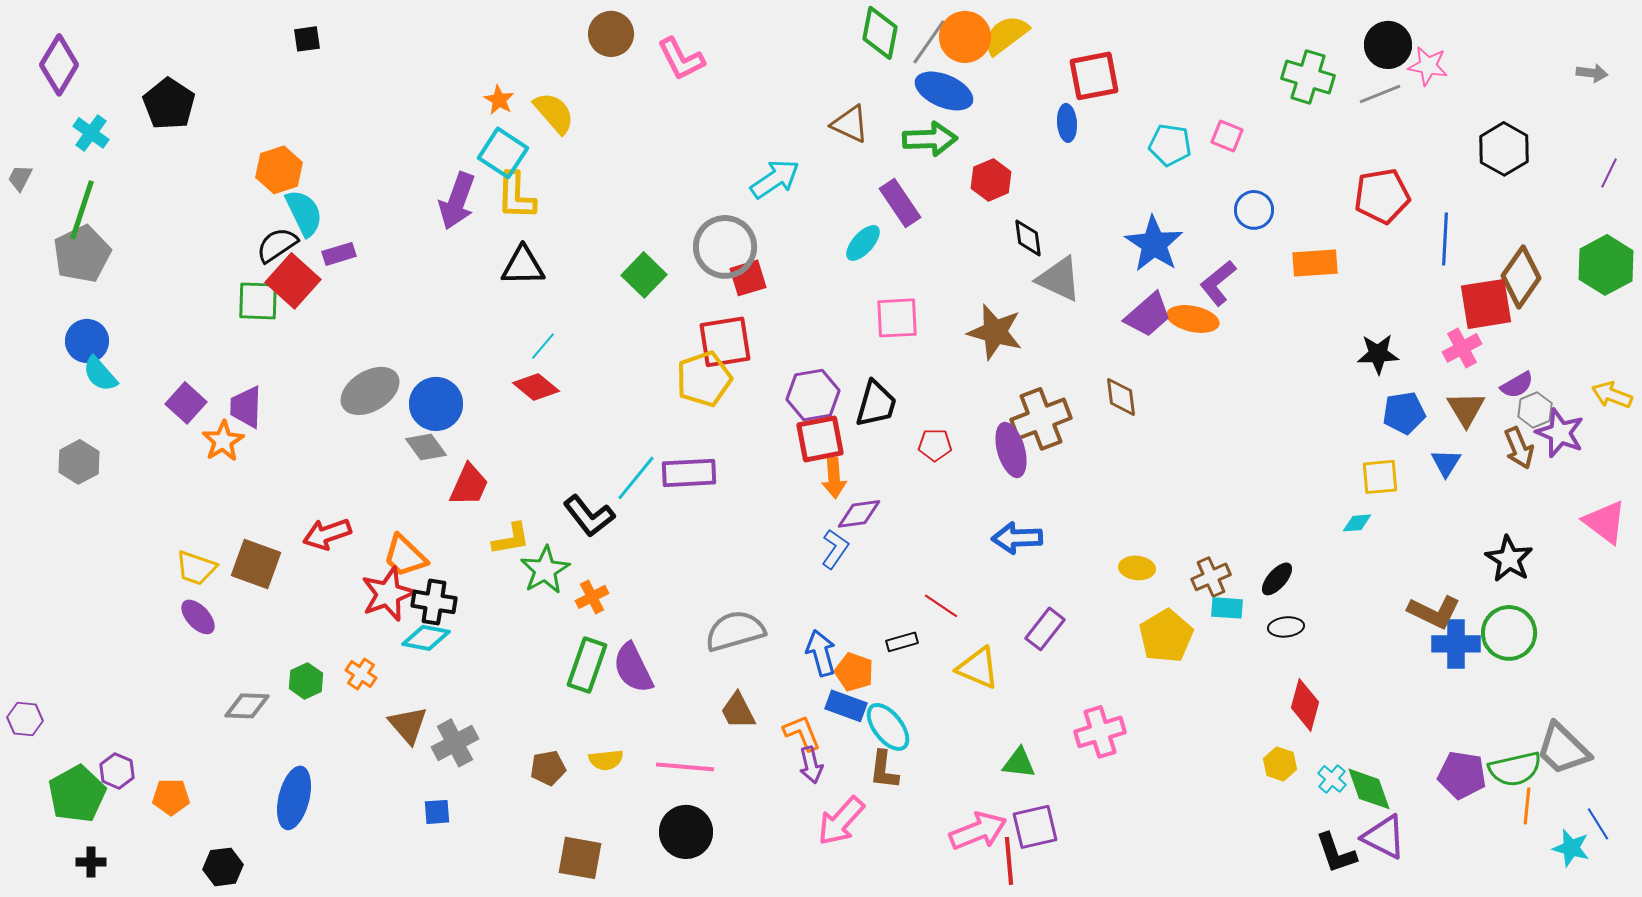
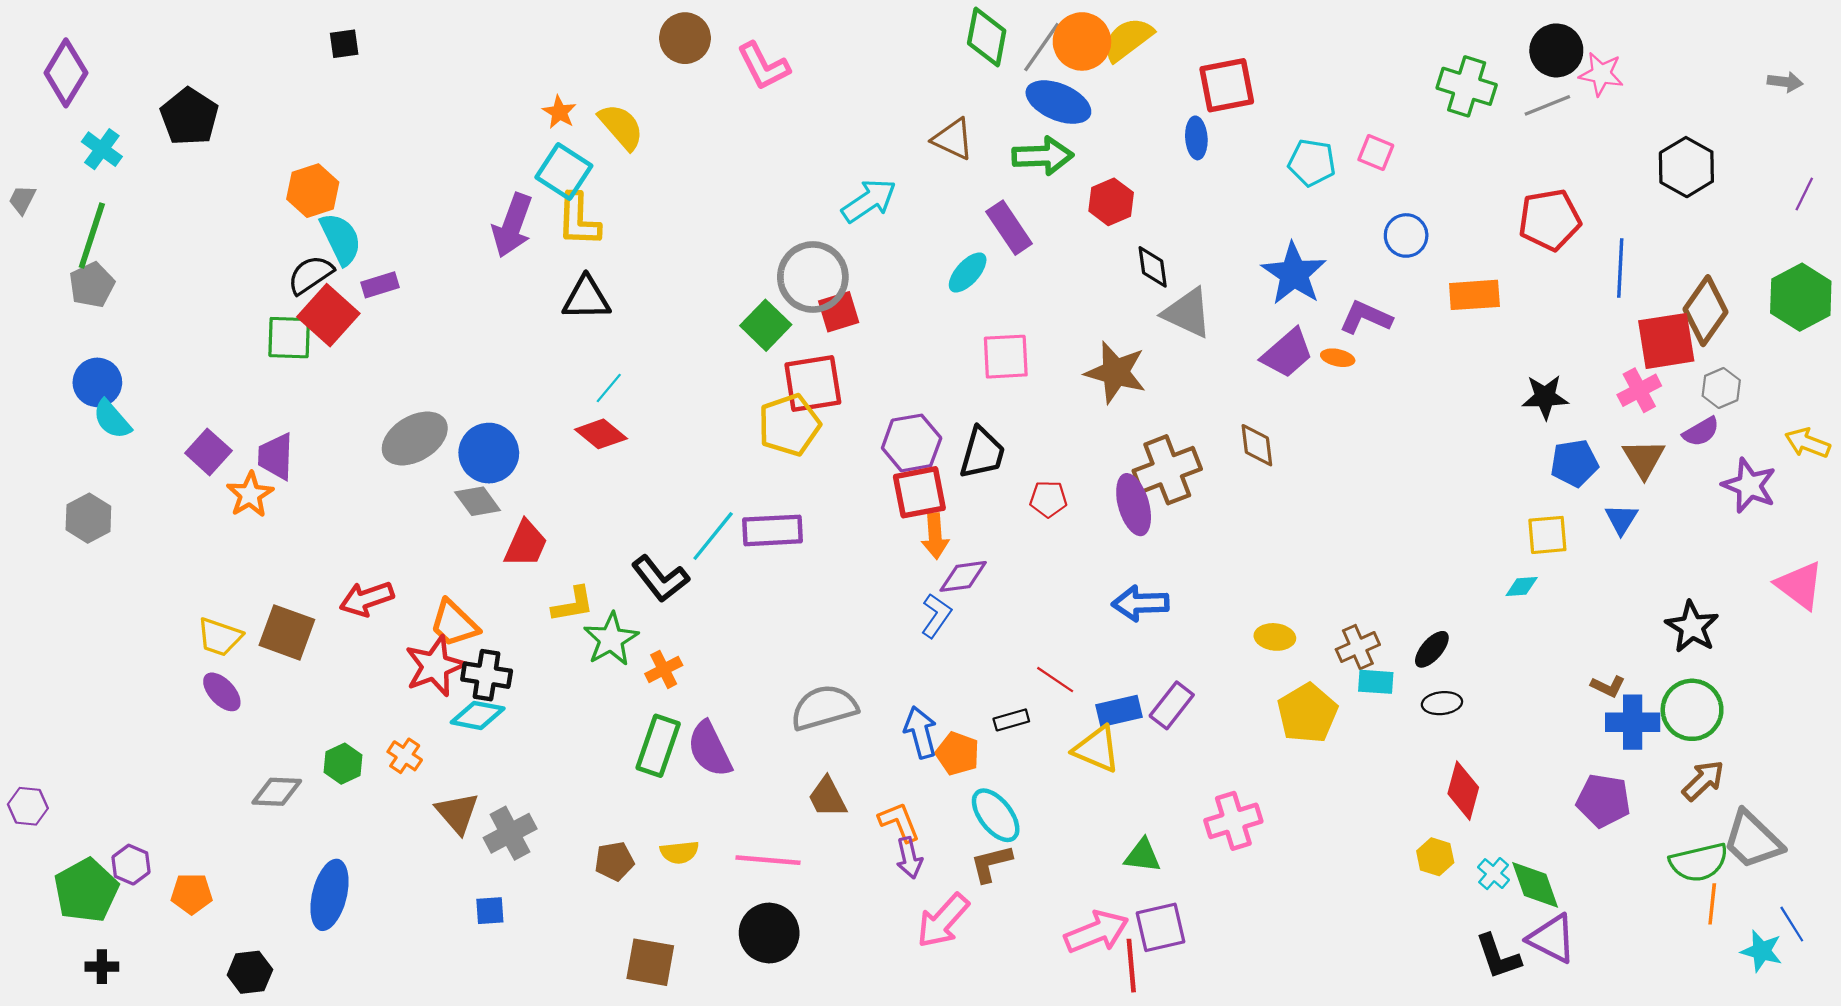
gray pentagon: (82, 254) -> (92, 285), size x0.7
green square: (644, 275) -> (766, 325), moved
purple L-shape: (1218, 283) -> (1366, 317), turned 63
orange ellipse: (1193, 319) -> (1338, 358), size x0.6
gray hexagon: (1535, 410) -> (1721, 388), moved
brown arrow: (1519, 448) -> (1703, 780), moved, turned -111
brown L-shape: (1434, 612) -> (1608, 686), size x0.6
blue rectangle: (846, 706) -> (1119, 711), moved, turned -33
brown L-shape: (884, 770) -> (991, 863), turned 69
purple pentagon: (1462, 775) -> (1603, 801), moved

